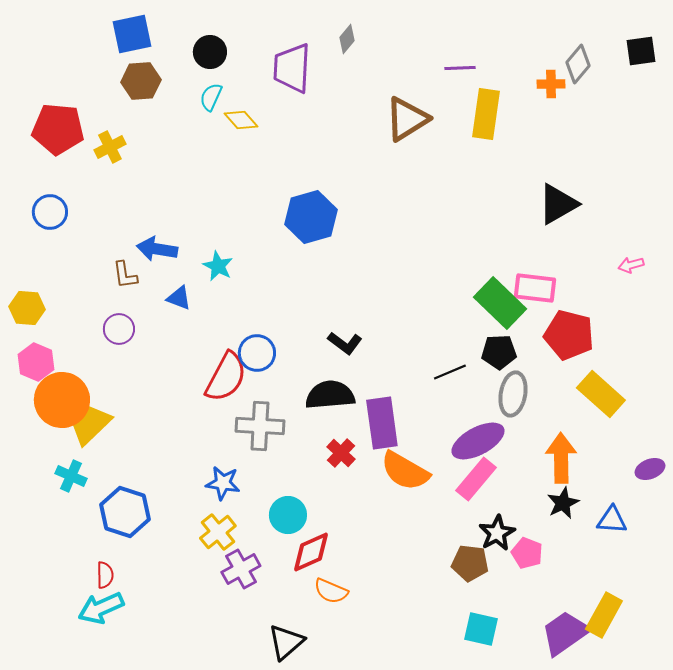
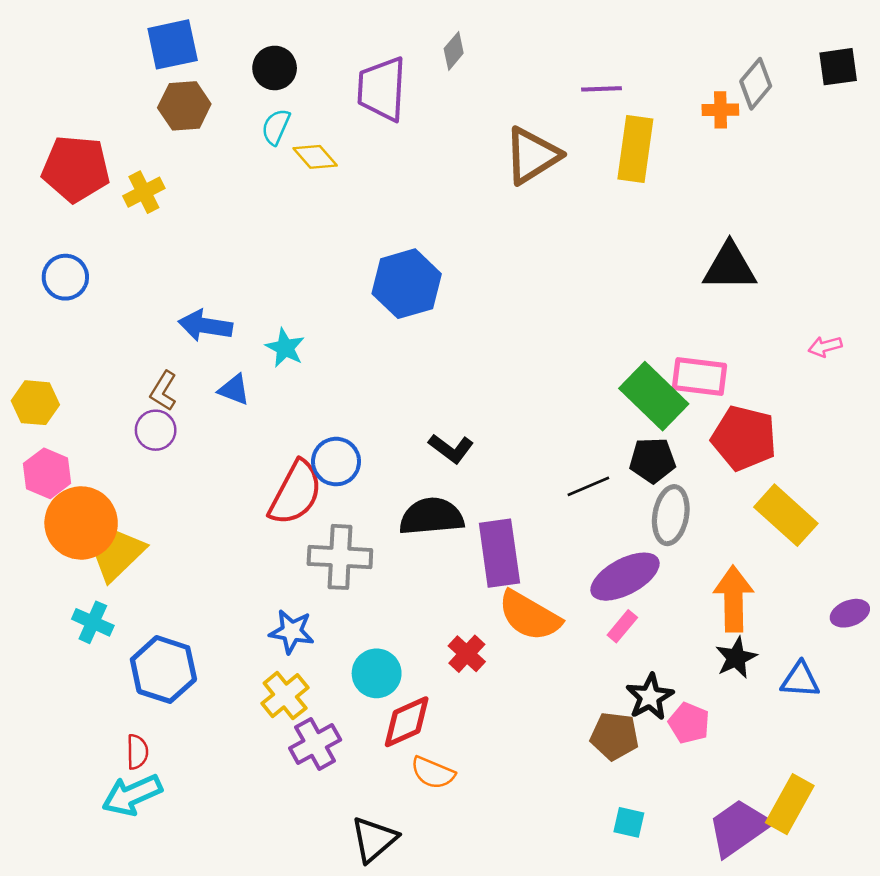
black triangle: (558, 204) -> (730, 267), turned 30
brown L-shape: (125, 275) -> (163, 391), moved, turned 40
red cross: (341, 453) -> (467, 654), moved
pink rectangle: (476, 479) -> (622, 626), size x0.6
cyan square: (481, 629) -> (629, 822), size x0.7

